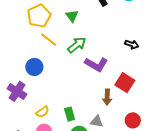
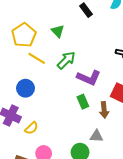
yellow semicircle: (43, 112) -> (31, 128), moved
green rectangle: (70, 114) -> (83, 102), moved

